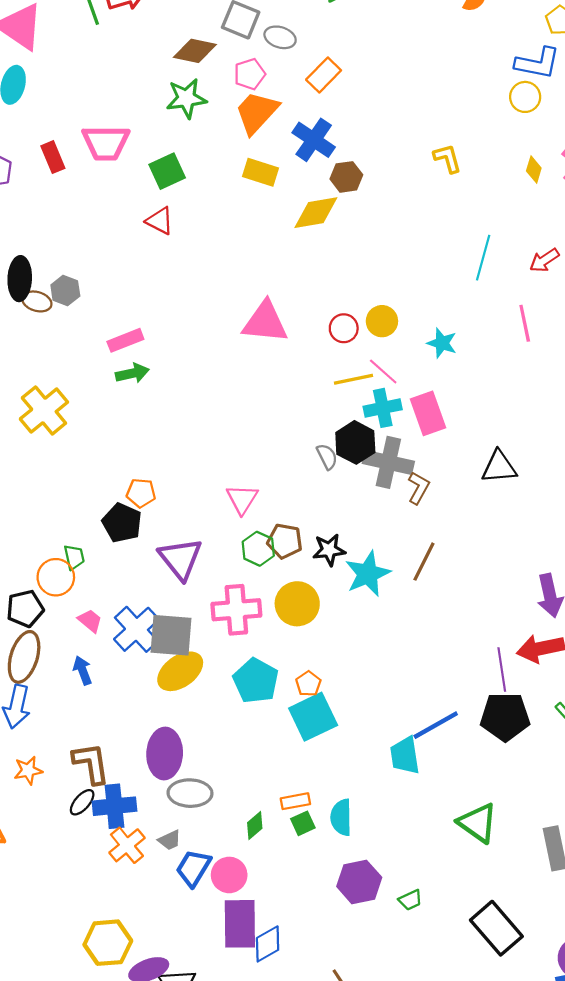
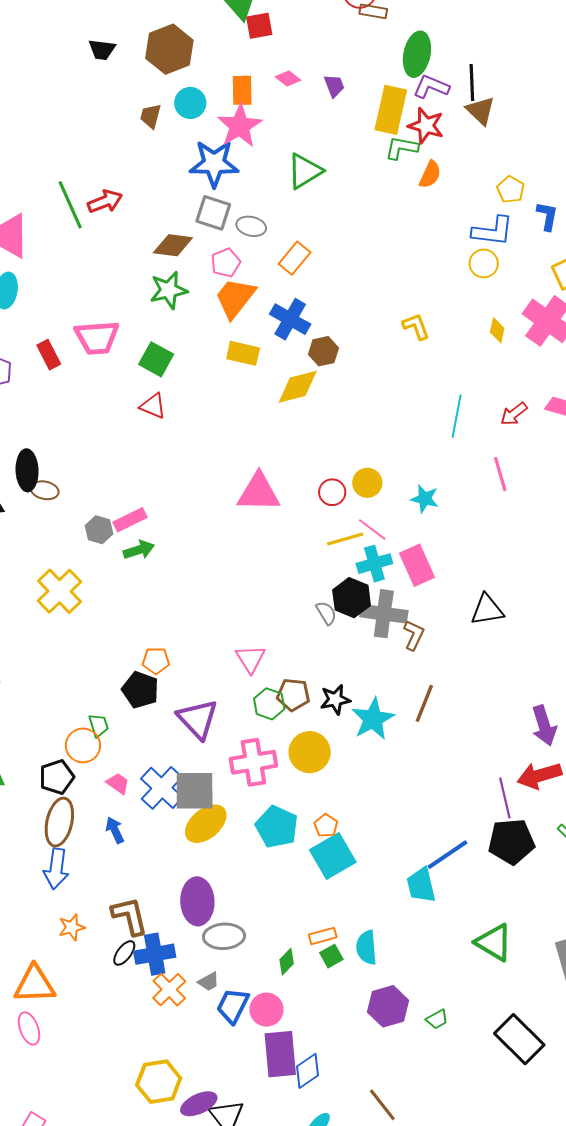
green square: (167, 171) -> (156, 359), turned -32
gray hexagon: (65, 290) -> (99, 530), moved

